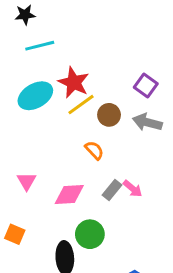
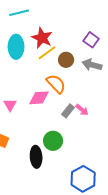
cyan ellipse: (35, 96) -> (16, 47), turned -60
orange semicircle: (94, 150) -> (56, 84), size x1.5
pink diamond: (69, 194) -> (39, 98), moved

